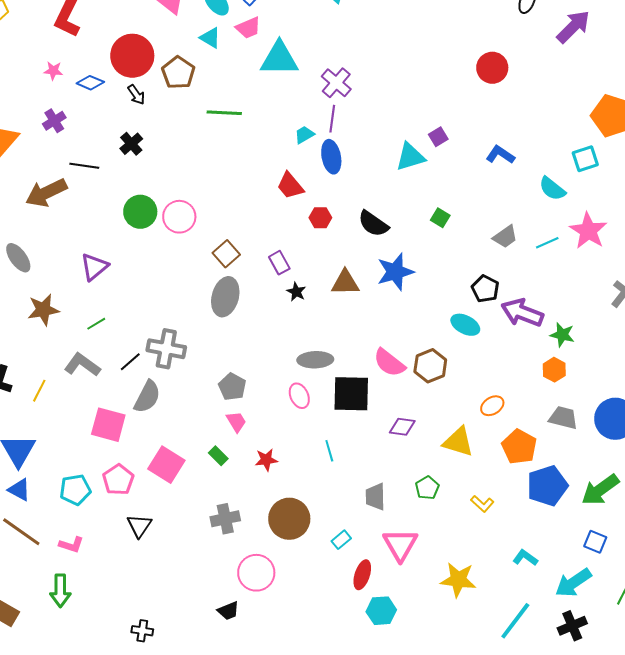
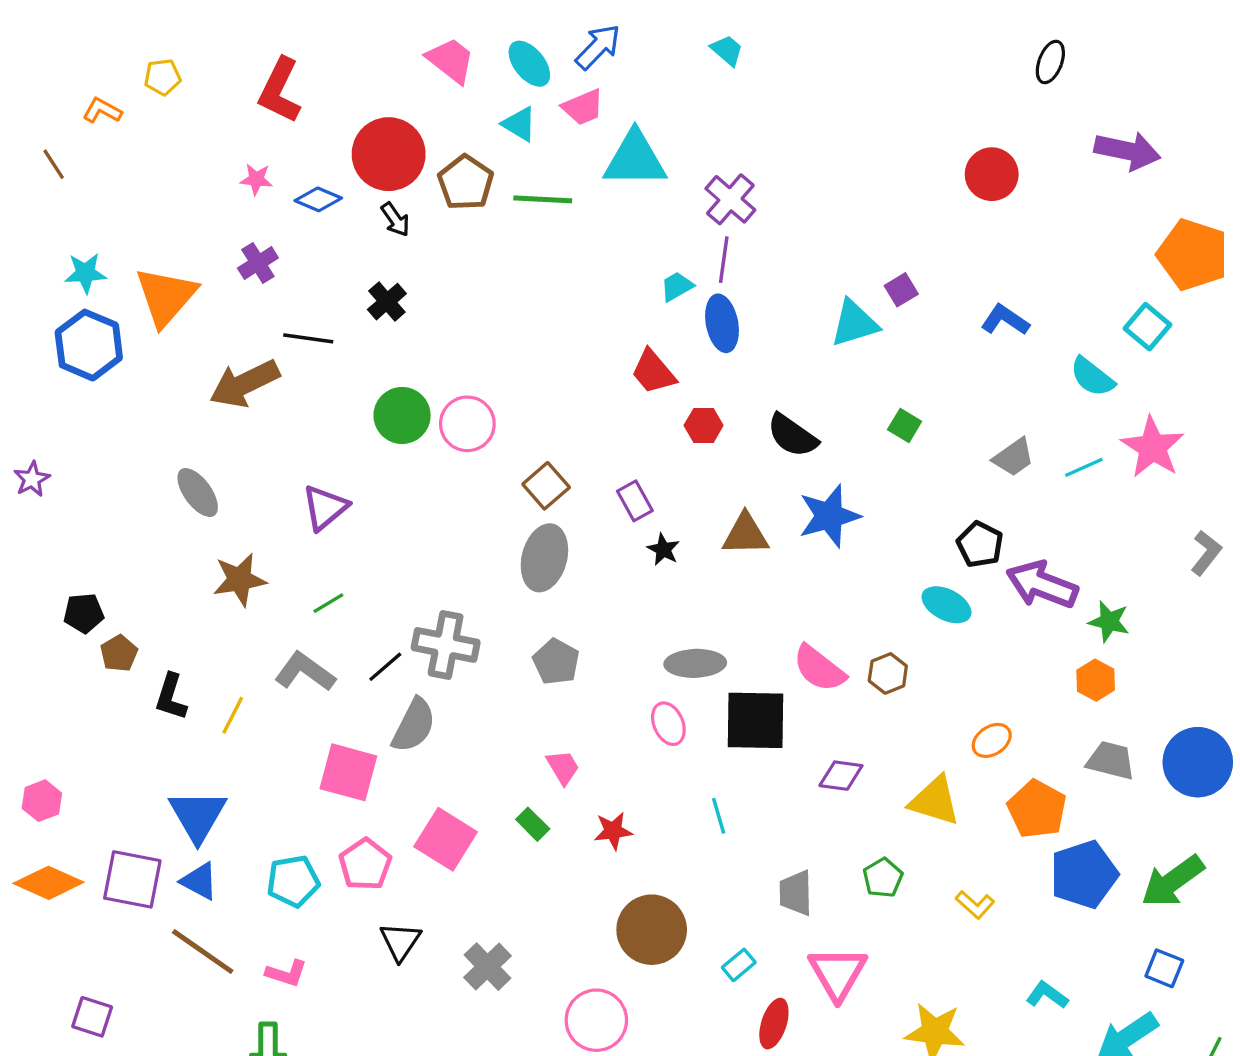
purple arrow: (573, 27) -> (1127, 151), moved, turned 57
green line: (224, 113) -> (543, 199), moved
cyan square: (585, 159) -> (1148, 327), turned -32
brown hexagon: (430, 366) -> (888, 673), size x0.7
gray pentagon: (232, 387) -> (556, 662), moved
gray cross: (225, 519) -> (487, 967), moved, turned -32

